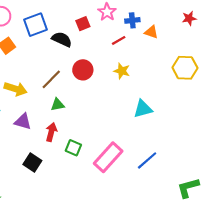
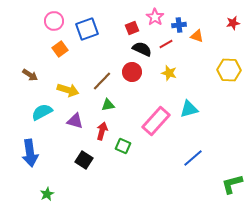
black semicircle: (62, 39) -> (142, 49), moved
pink rectangle: (108, 157) -> (156, 121), moved

